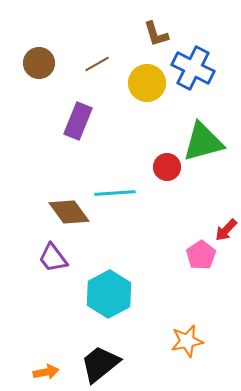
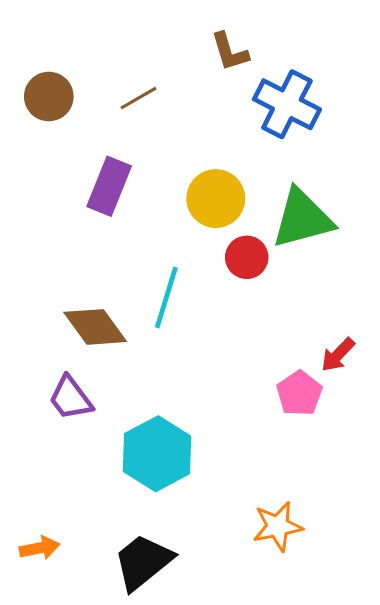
yellow circle: (147, 83) -> (216, 199), moved
cyan line: (115, 193) -> (166, 298), turned -69
orange arrow: (46, 372) -> (40, 548), moved

